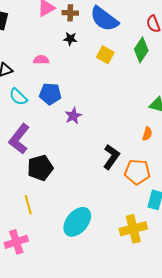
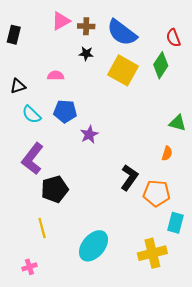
yellow square: (105, 55) -> (123, 70), size x1.6
pink cross: (16, 242) -> (29, 267), size x0.6

